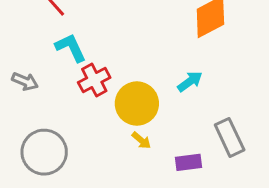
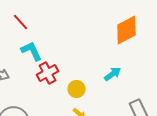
yellow circle: (137, 104) -> (76, 89), size x0.6

